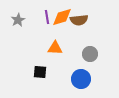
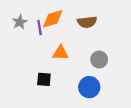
purple line: (47, 17) -> (40, 28), moved
orange diamond: (62, 17) -> (53, 19), moved

